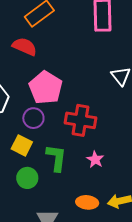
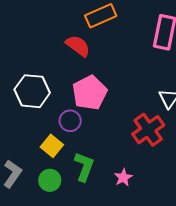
red cross: (80, 120) -> (148, 130), moved, turned 32

